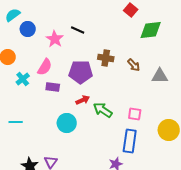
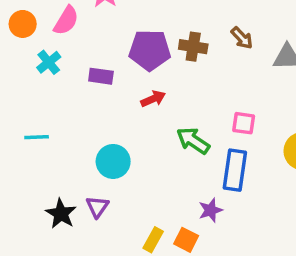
brown cross: (106, 58) -> (193, 47), moved
pink semicircle: (45, 67) -> (66, 21), moved
green arrow: (103, 110) -> (193, 141), moved
cyan circle: (67, 123) -> (113, 161), moved

